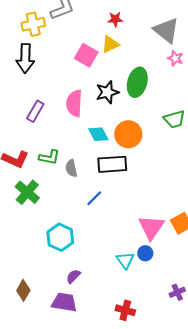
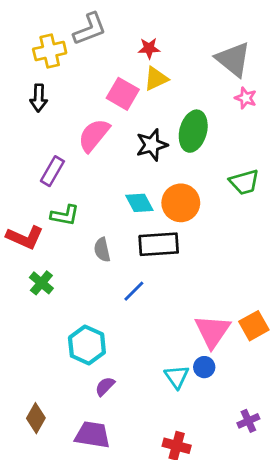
red star: (115, 19) -> (149, 48), moved
black arrow: (25, 58) -> (39, 98), size x0.7
pink semicircle: (74, 103) -> (94, 135), moved, turned 36
green L-shape: (49, 157) -> (65, 215), moved
green cross: (27, 192) -> (41, 283), size x0.7
purple semicircle: (73, 276) -> (105, 386), moved

